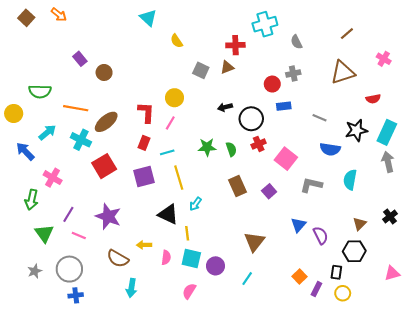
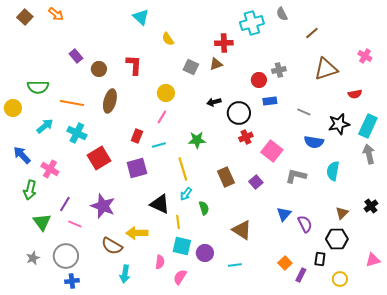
brown line: (347, 34) -> (312, 33), moved
gray semicircle: (296, 42) -> (282, 14), moved
red L-shape: (146, 112) -> (134, 65), moved
brown ellipse: (106, 122) -> (110, 101), moved, turned -35
green semicircle: (231, 149) -> (204, 208), moved
blue arrow: (25, 151) -> (22, 155), moved
yellow line: (179, 178) -> (183, 169), moved
brown triangle: (254, 242) -> (242, 230), turned -35
yellow arrow: (144, 245) -> (137, 233), size x1.5
pink semicircle: (166, 257) -> (160, 262), moved
cyan line: (247, 279) -> (235, 265), turned 48
yellow circle: (343, 293) -> (340, 279), moved

